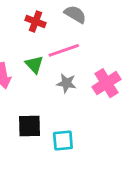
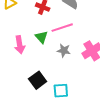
black square: (30, 126) -> (38, 80), turned -36

